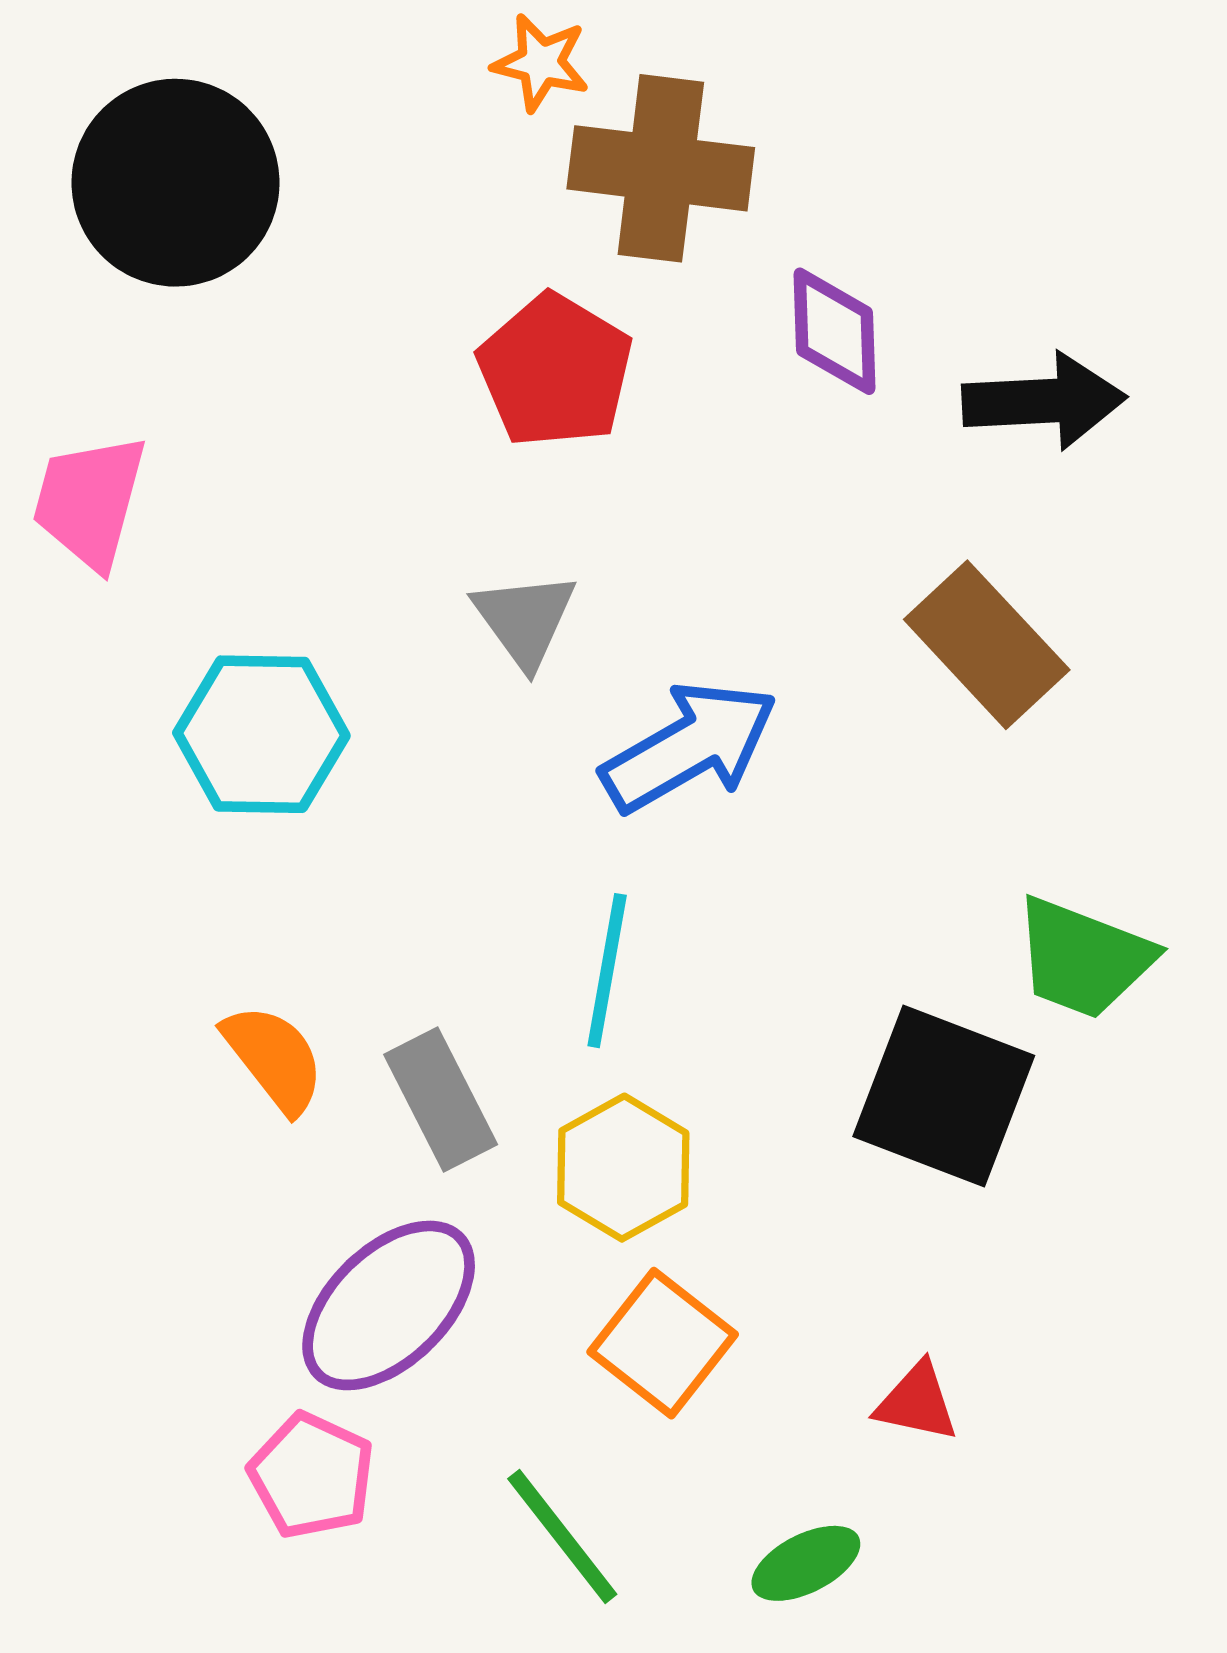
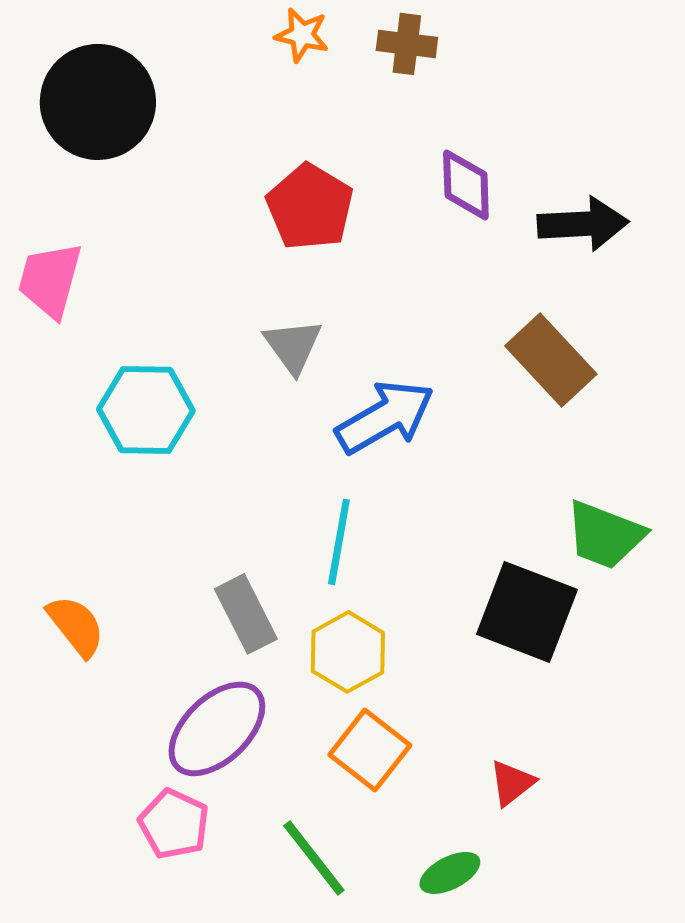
brown cross: (661, 168) -> (407, 44), moved, size x0.6
orange semicircle: (274, 1058) -> (76, 626), moved
red triangle: (917, 1402) -> (512, 783), turned -50

